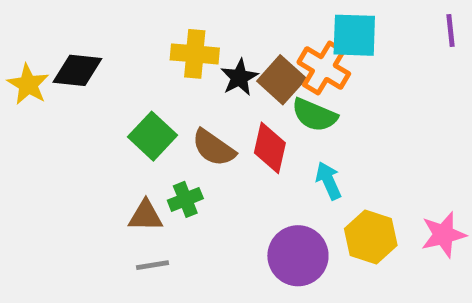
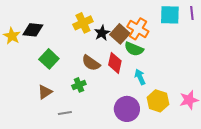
cyan square: (354, 35) -> (170, 15), moved
yellow cross: (195, 54) -> (83, 23), turned -30
green square: (153, 136) -> (49, 59), moved
brown triangle: (145, 216) -> (45, 92), moved, turned -35

